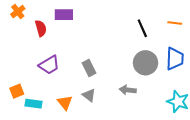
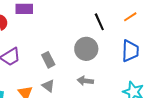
orange line: (175, 23) -> (130, 17), turned -40
gray circle: (145, 63) -> (86, 49), moved

